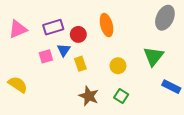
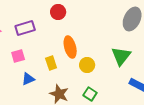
orange ellipse: (106, 25) -> (70, 47), moved
red circle: (78, 34) -> (58, 12), moved
blue triangle: (64, 50) -> (28, 79), moved, turned 32

